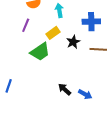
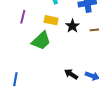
yellow rectangle: (53, 33) -> (51, 20), turned 56

